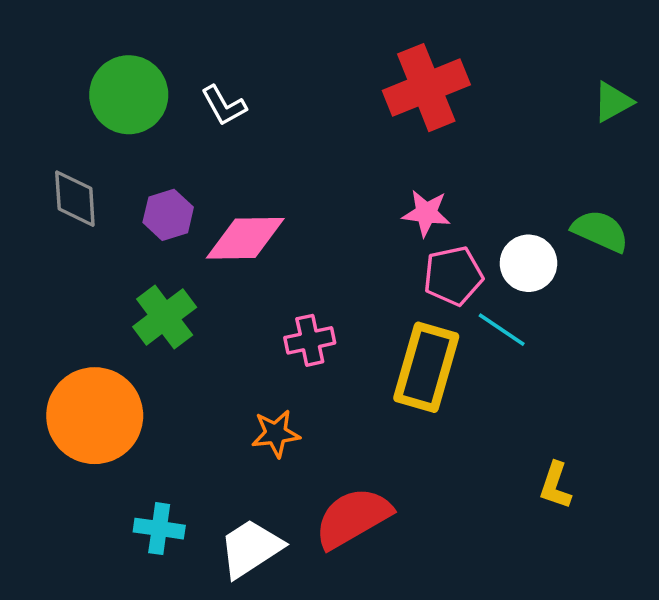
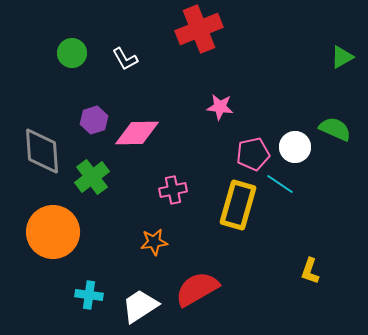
red cross: (426, 88) -> (199, 29), moved
green circle: (129, 95) -> (72, 53), size x0.7
gray diamond: (75, 199) -> (42, 151), moved, size x1.4
pink star: (426, 213) -> (220, 107), moved

